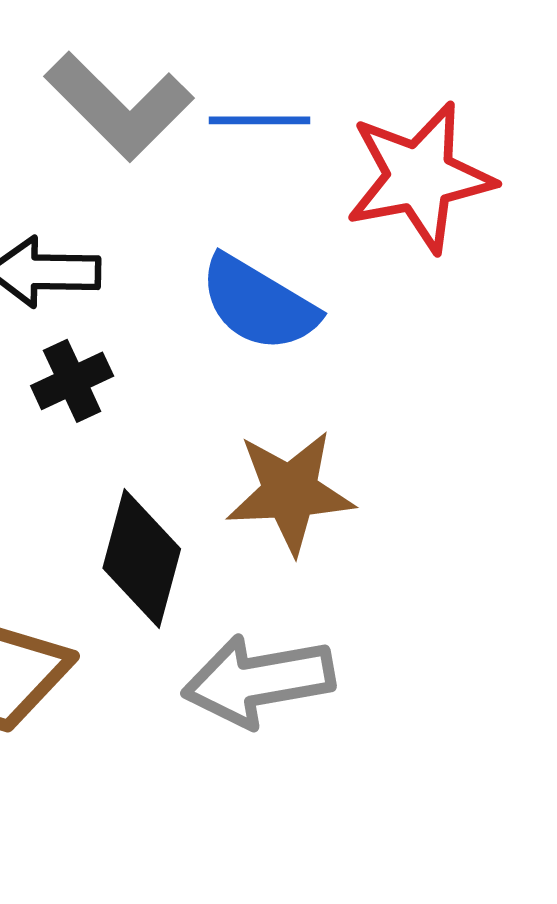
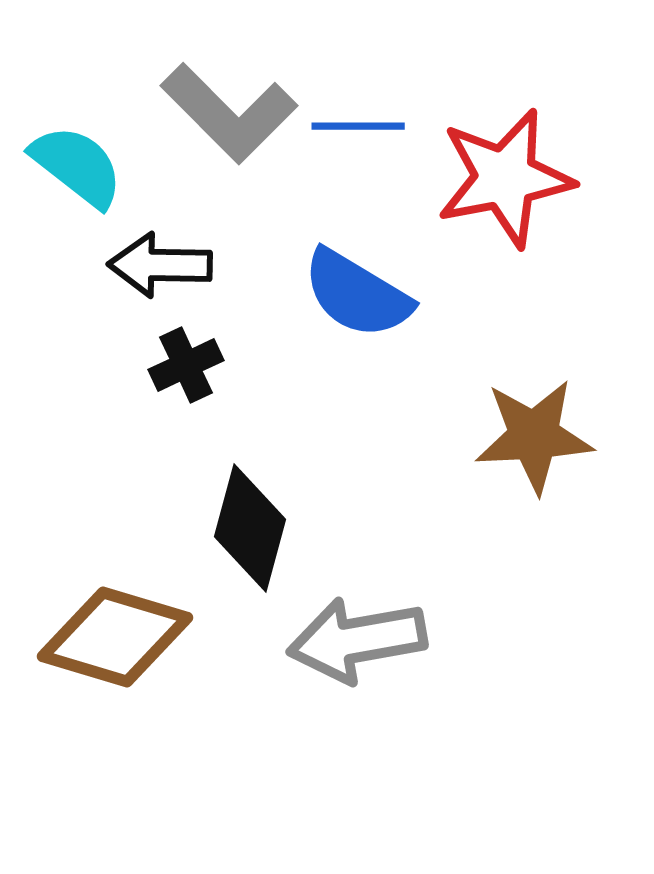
brown star: (290, 492) -> (534, 436), moved

